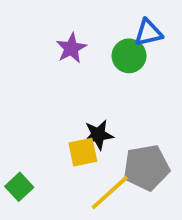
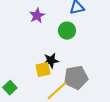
green circle: (129, 56) -> (67, 31), moved

